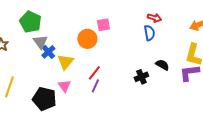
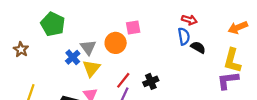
gray triangle: (40, 42) -> (88, 47), moved
black semicircle: (162, 65) -> (198, 47), moved
black cross: (141, 77) -> (151, 81), moved

